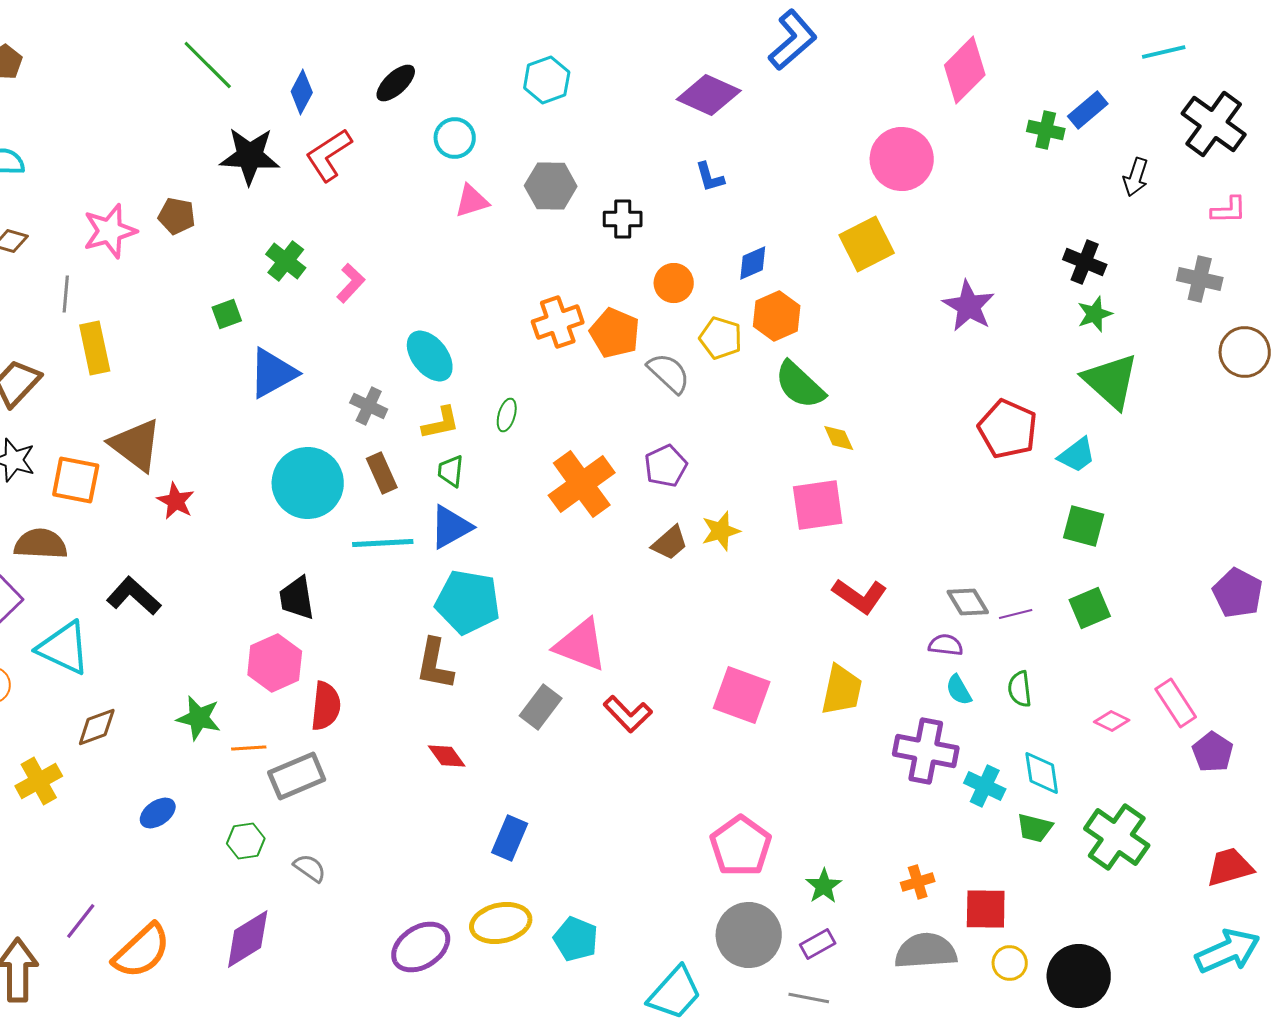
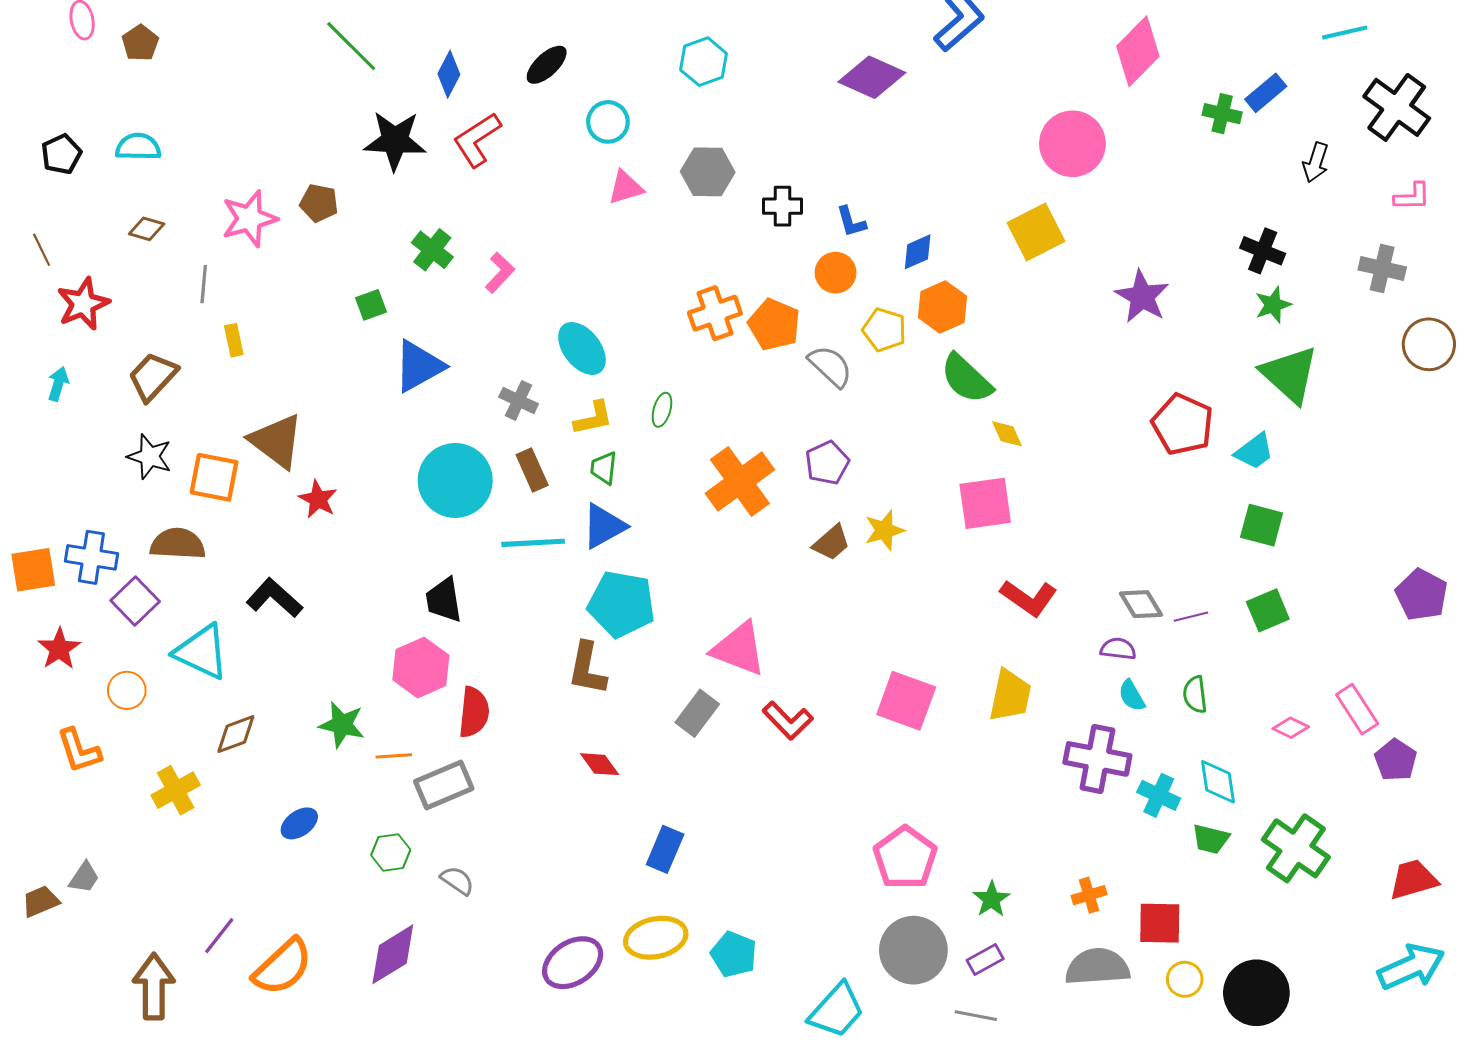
blue L-shape: (710, 177) -> (851, 222), moved
yellow rectangle: (95, 348) -> (234, 340), size x0.6

